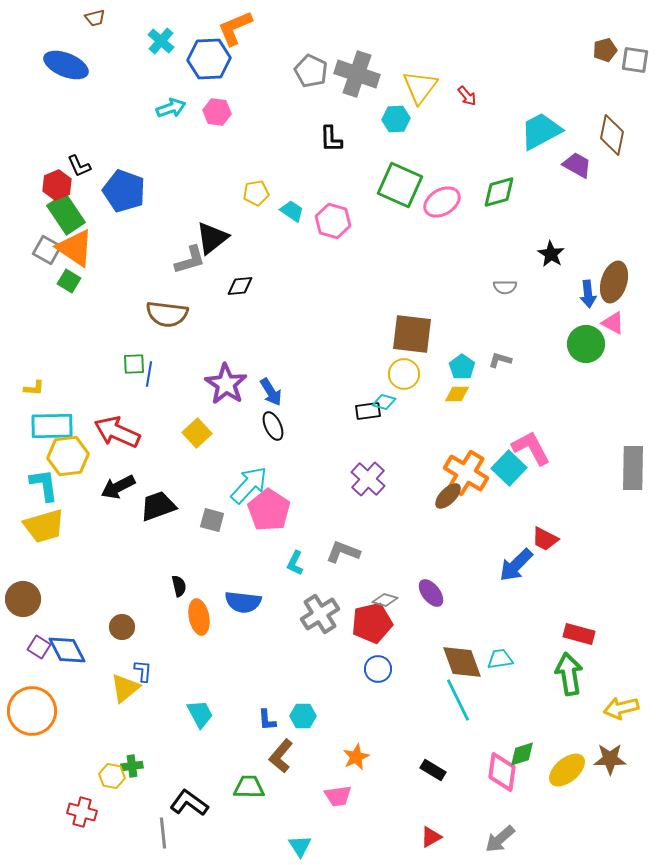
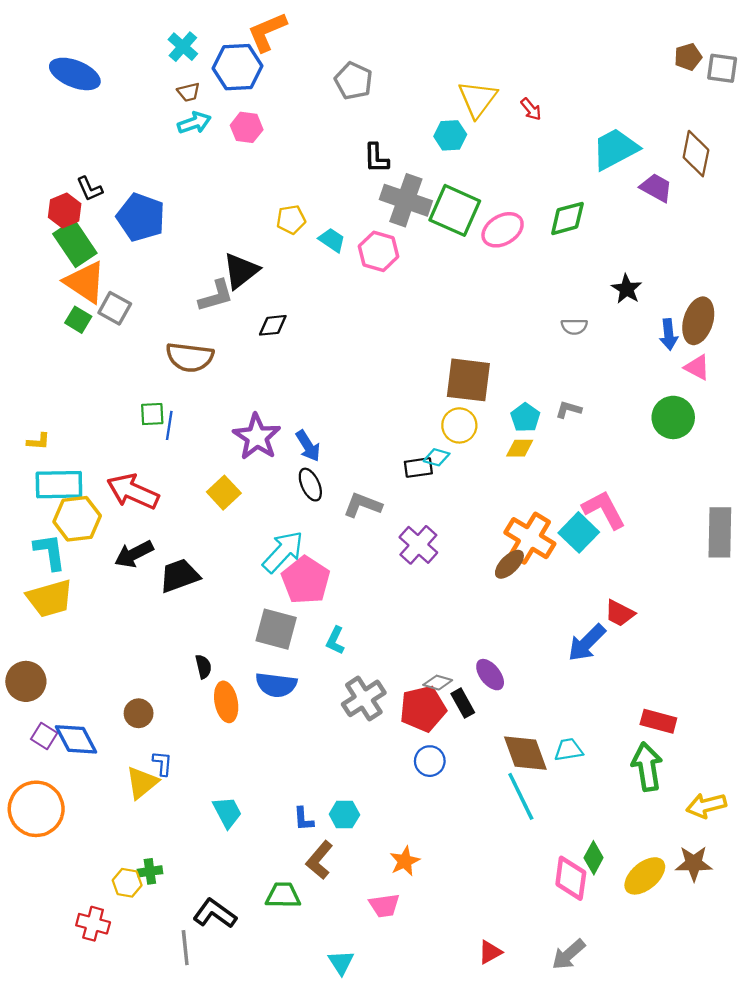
brown trapezoid: (95, 18) -> (189, 92), moved
gray cross: (357, 74) -> (406, 200), moved
gray square: (47, 250) -> (115, 308), moved
green circle: (586, 344) -> (673, 417), moved
gray square: (212, 520) -> (276, 629), moved, size x1.5
gray L-shape: (343, 552) -> (363, 505), moved
green diamond: (522, 754) -> (594, 858), turned -44
black rectangle: (433, 770) -> (463, 703), moved, turned 30

